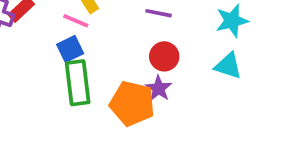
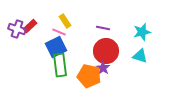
blue square: (70, 49) -> (56, 47), size x1.5
red circle: (164, 56) -> (106, 51), size x1.6

